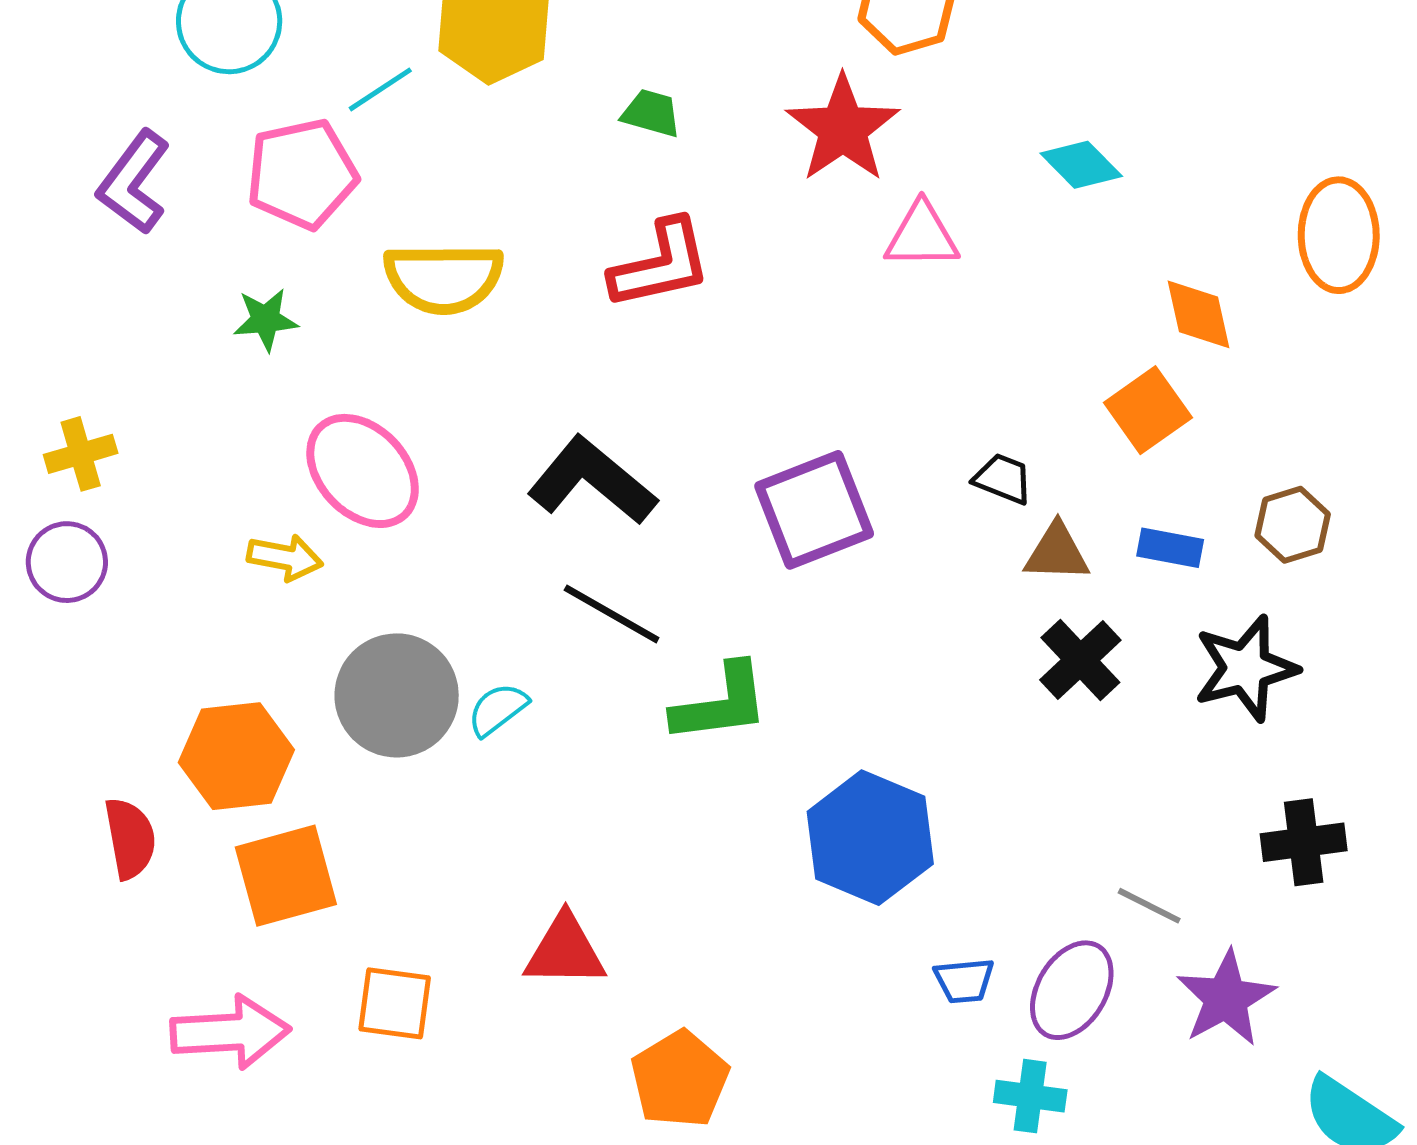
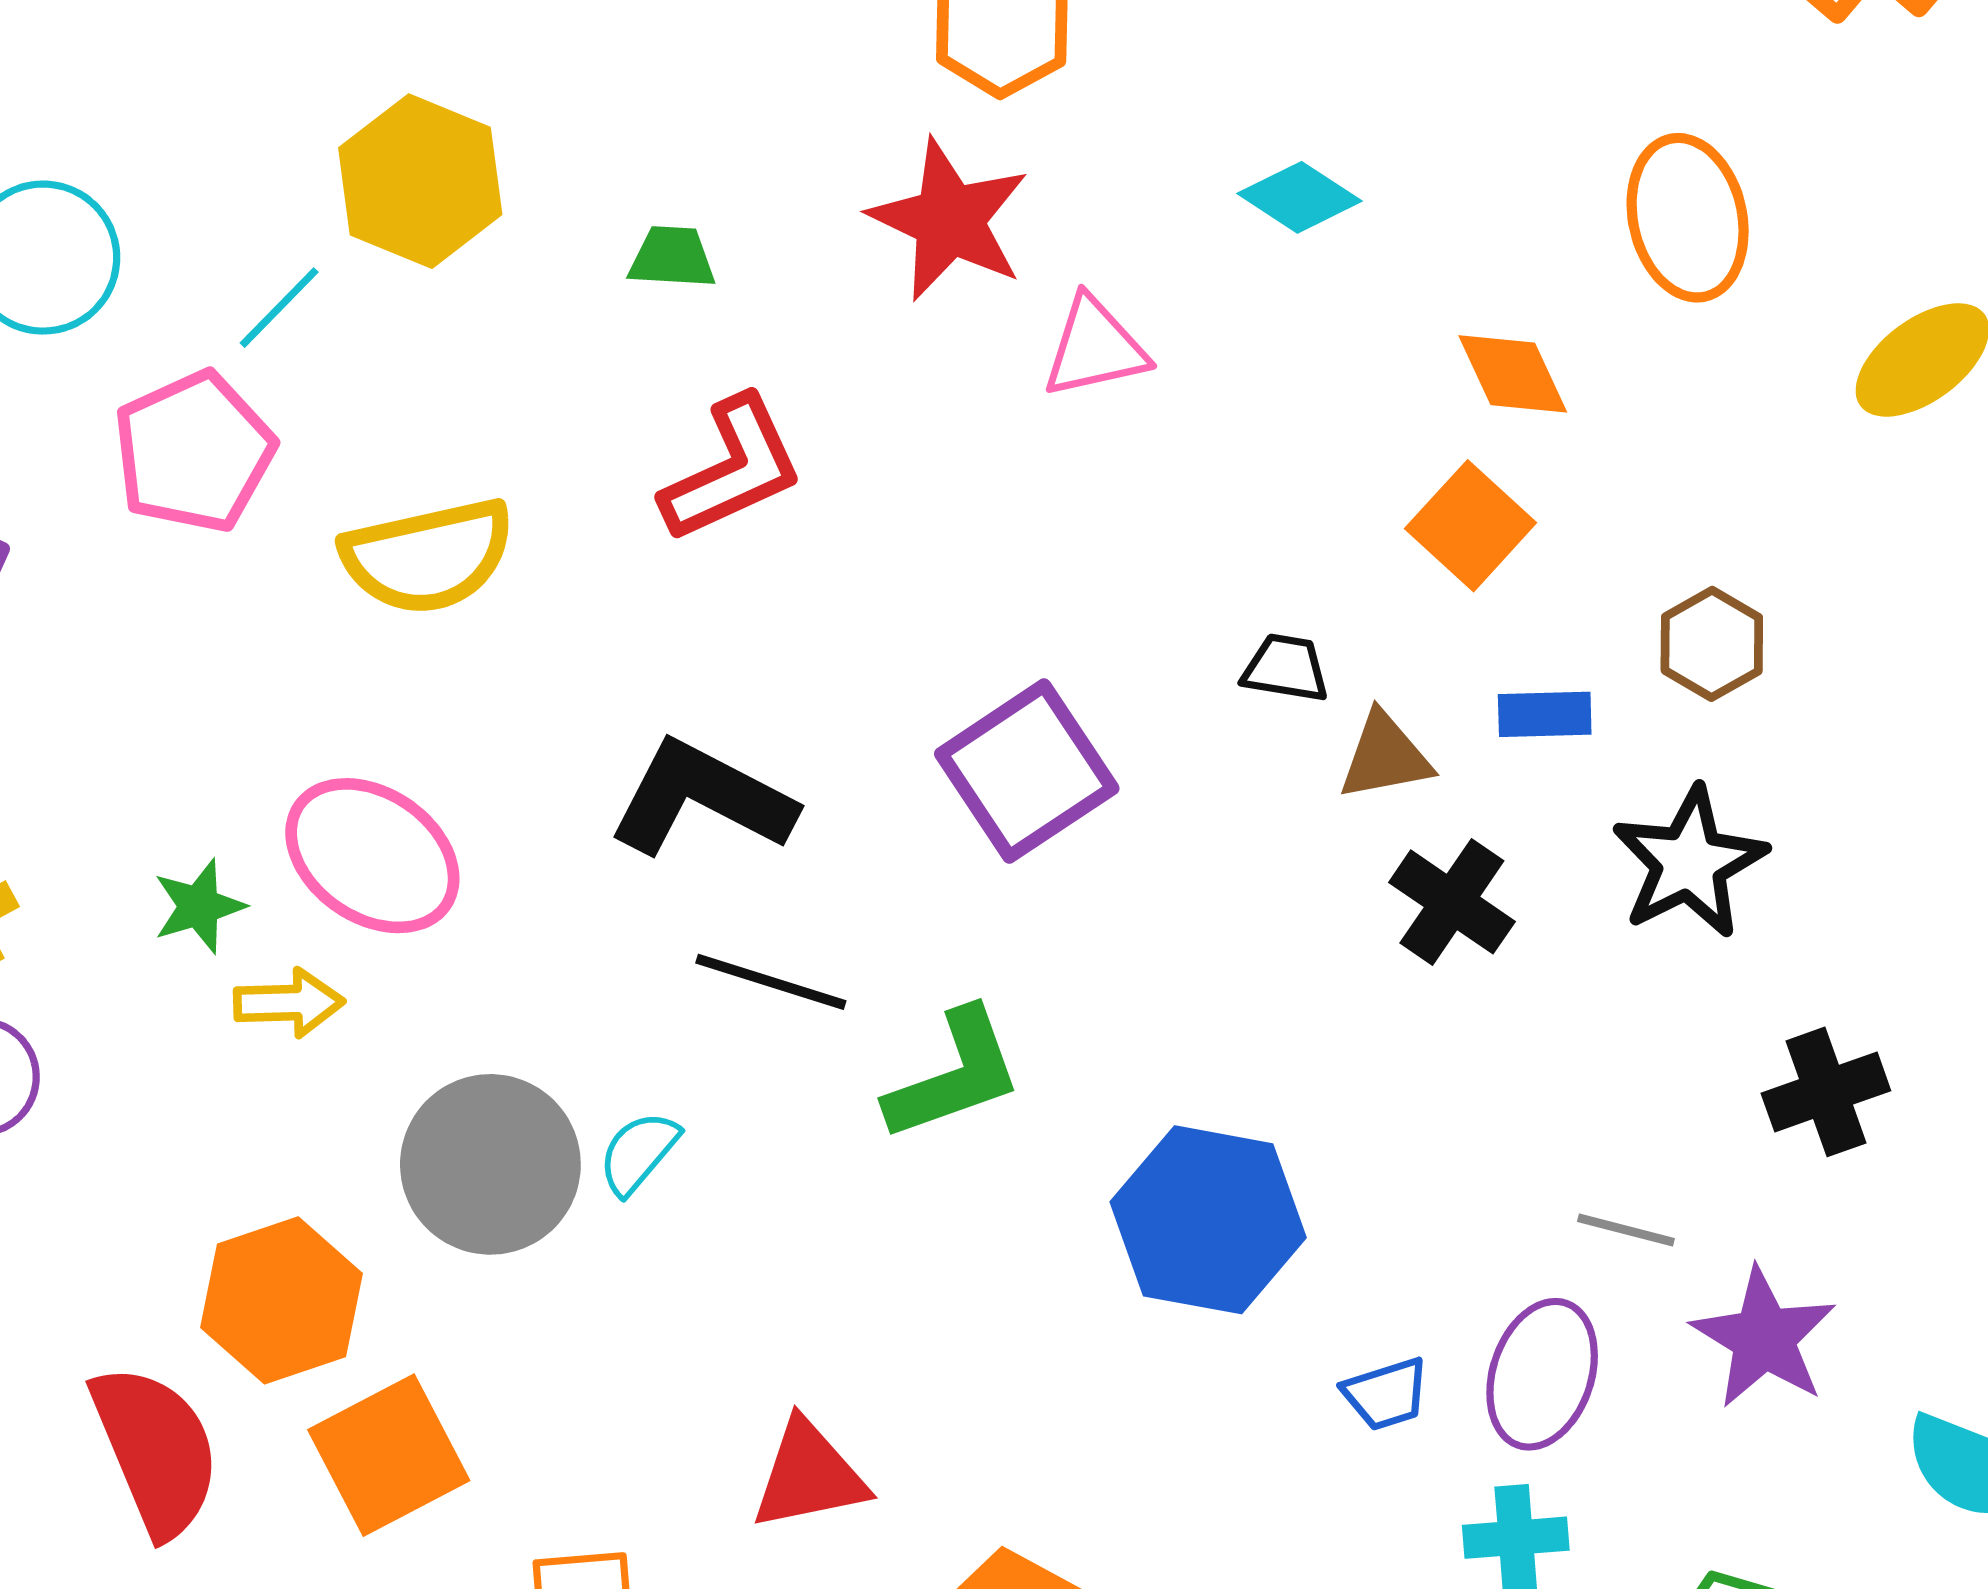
green star: (266, 320) -> (199, 906), moved
red semicircle: (130, 838) -> (156, 1450), size x1.5

